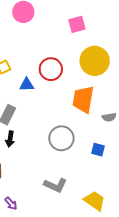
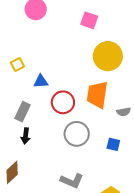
pink square: (77, 24) -> (89, 20), turned 36
red circle: (51, 69) -> (63, 102), moved

